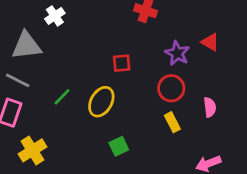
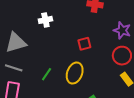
white cross: (55, 16) -> (45, 20), moved, turned 32

